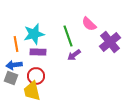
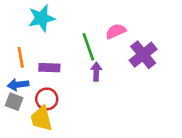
pink semicircle: (89, 24) -> (116, 31), turned 112
cyan star: (34, 34) -> (42, 18), moved
purple arrow: (74, 55) -> (96, 72), turned 128

